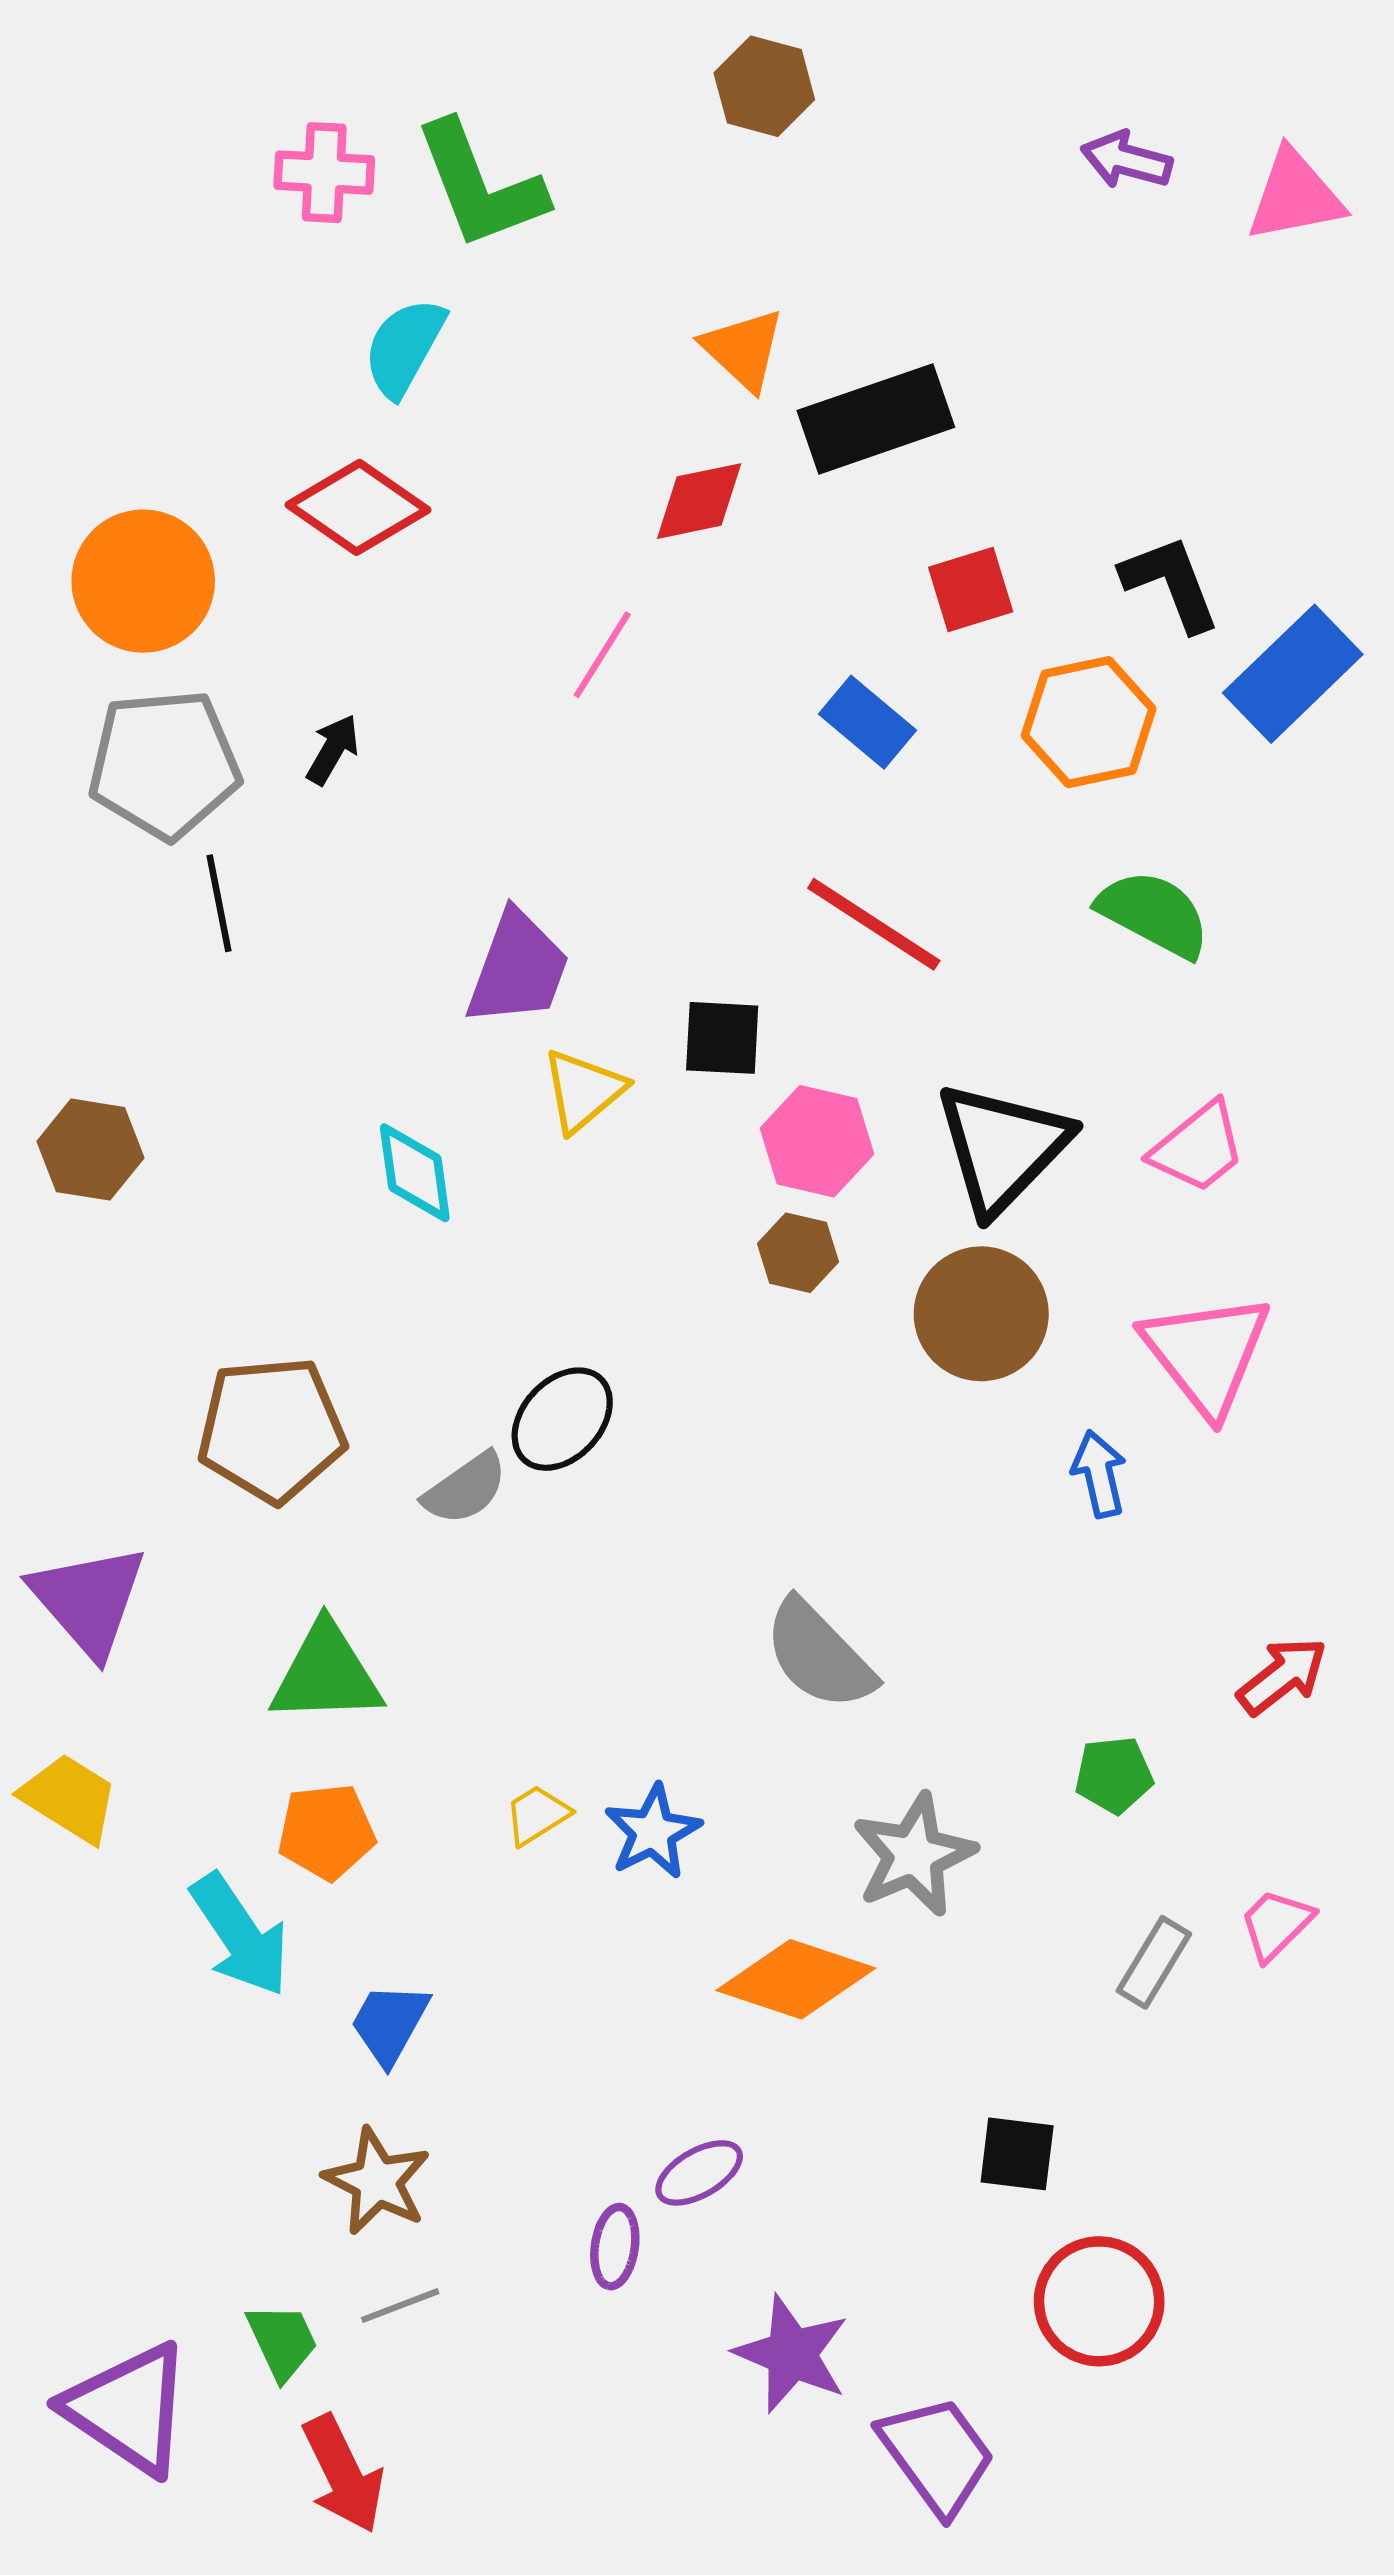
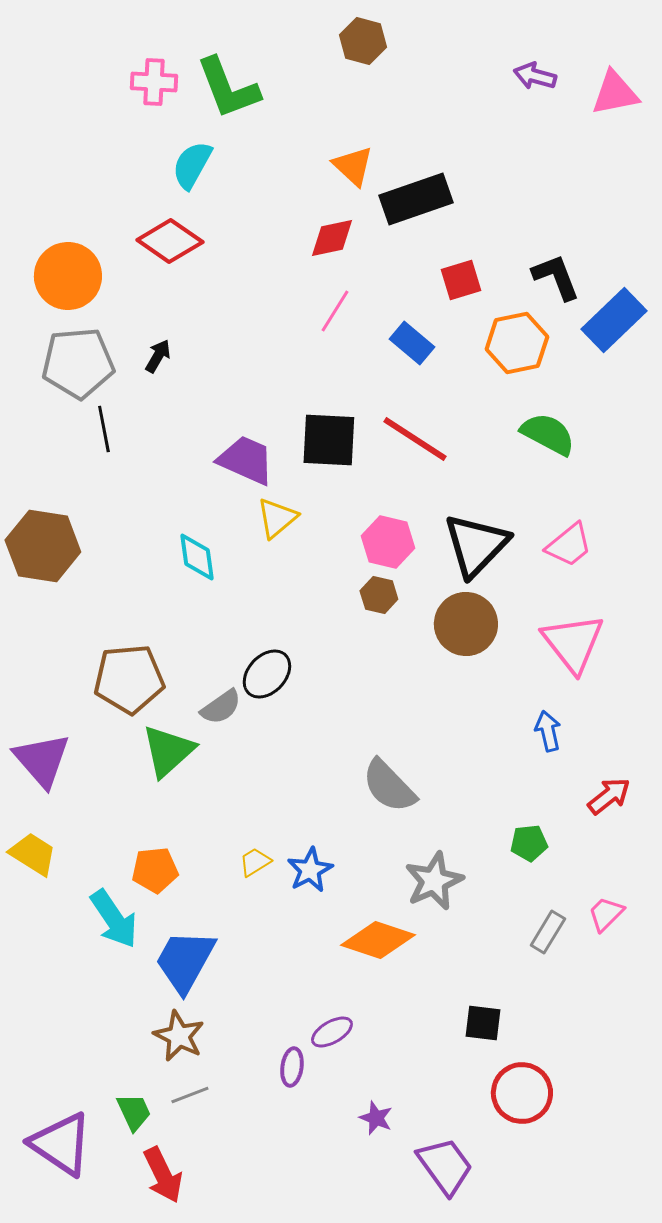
pink line: (602, 655) -> (335, 311), moved
purple trapezoid: (518, 969) -> (246, 460), turned -86
black square: (722, 1038) -> (329, 440), moved, size x1.5
brown hexagon: (91, 1150) -> (43, 546), size x1.5
blue arrow: (1099, 1474) -> (548, 731), moved
green triangle: (326, 1674) -> (168, 751), moved, turned -40
blue trapezoid: (390, 2023) -> (185, 961), size x1.6
purple star: (792, 2354) -> (376, 1118), size x0.6

